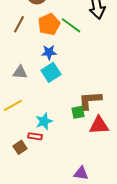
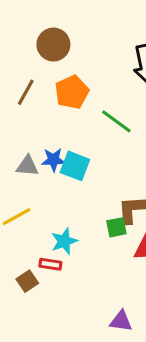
green line: (71, 25) -> (116, 121), moved
blue star: (49, 52) -> (53, 160), moved
cyan square: (51, 72) -> (75, 166), turned -36

